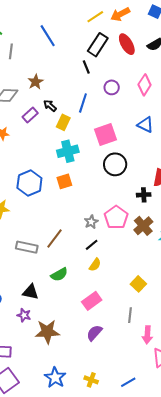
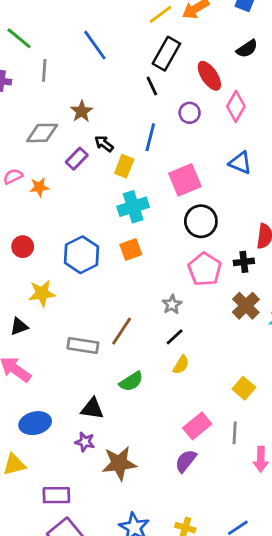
red ellipse: (127, 44) -> (209, 76), moved
pink pentagon: (116, 217) -> (205, 269), moved
pink rectangle: (92, 301) -> (197, 426), moved

